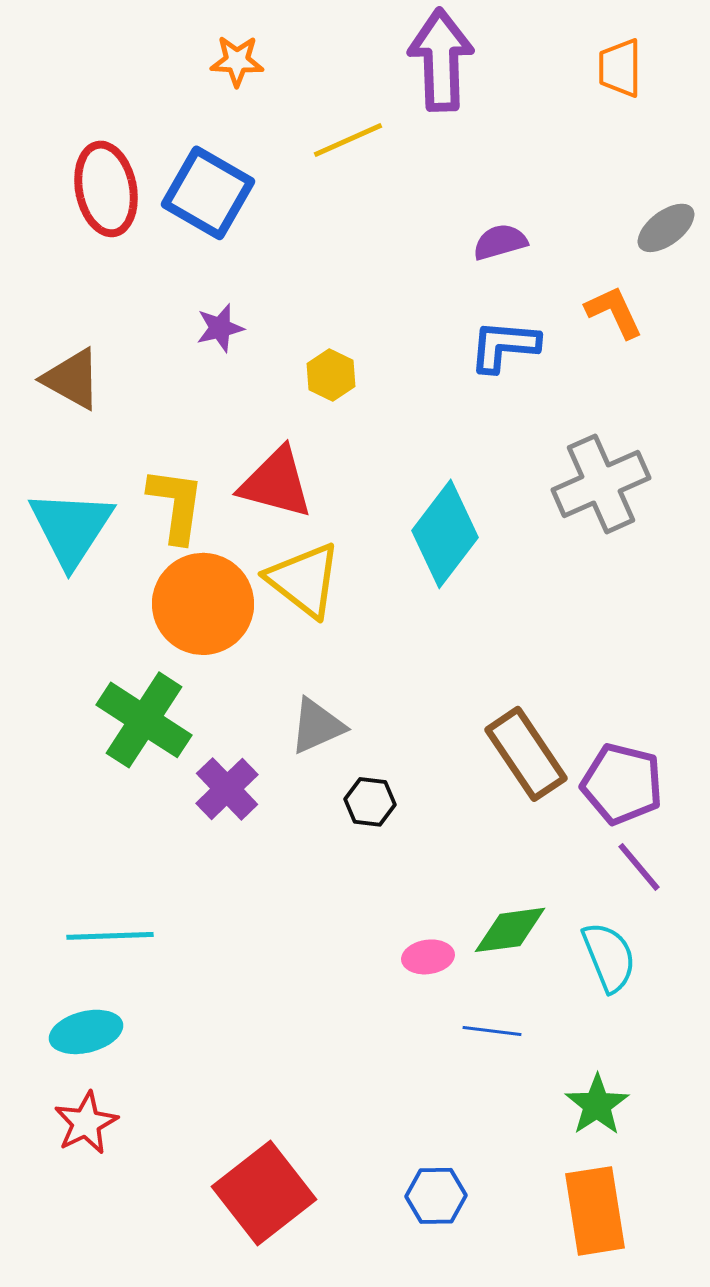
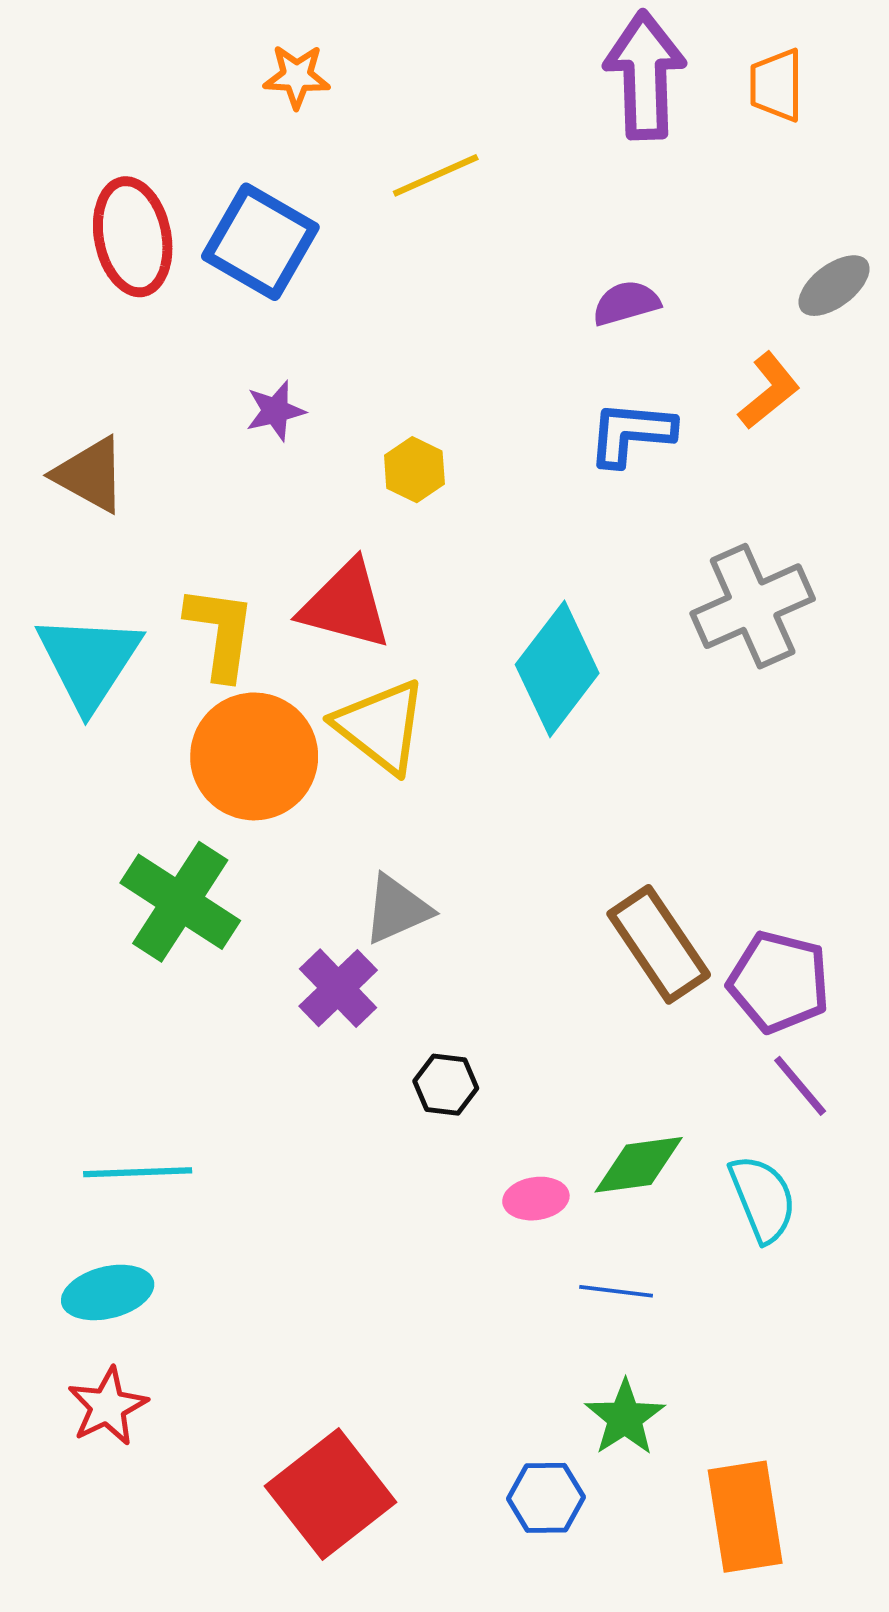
purple arrow: (441, 60) -> (645, 75), moved
orange L-shape: (614, 312) -> (769, 391), turned 76
purple cross: (227, 789) -> (338, 988), moved
black hexagon: (370, 802) -> (446, 1085), moved
green star: (597, 1105) -> (625, 1418), moved

